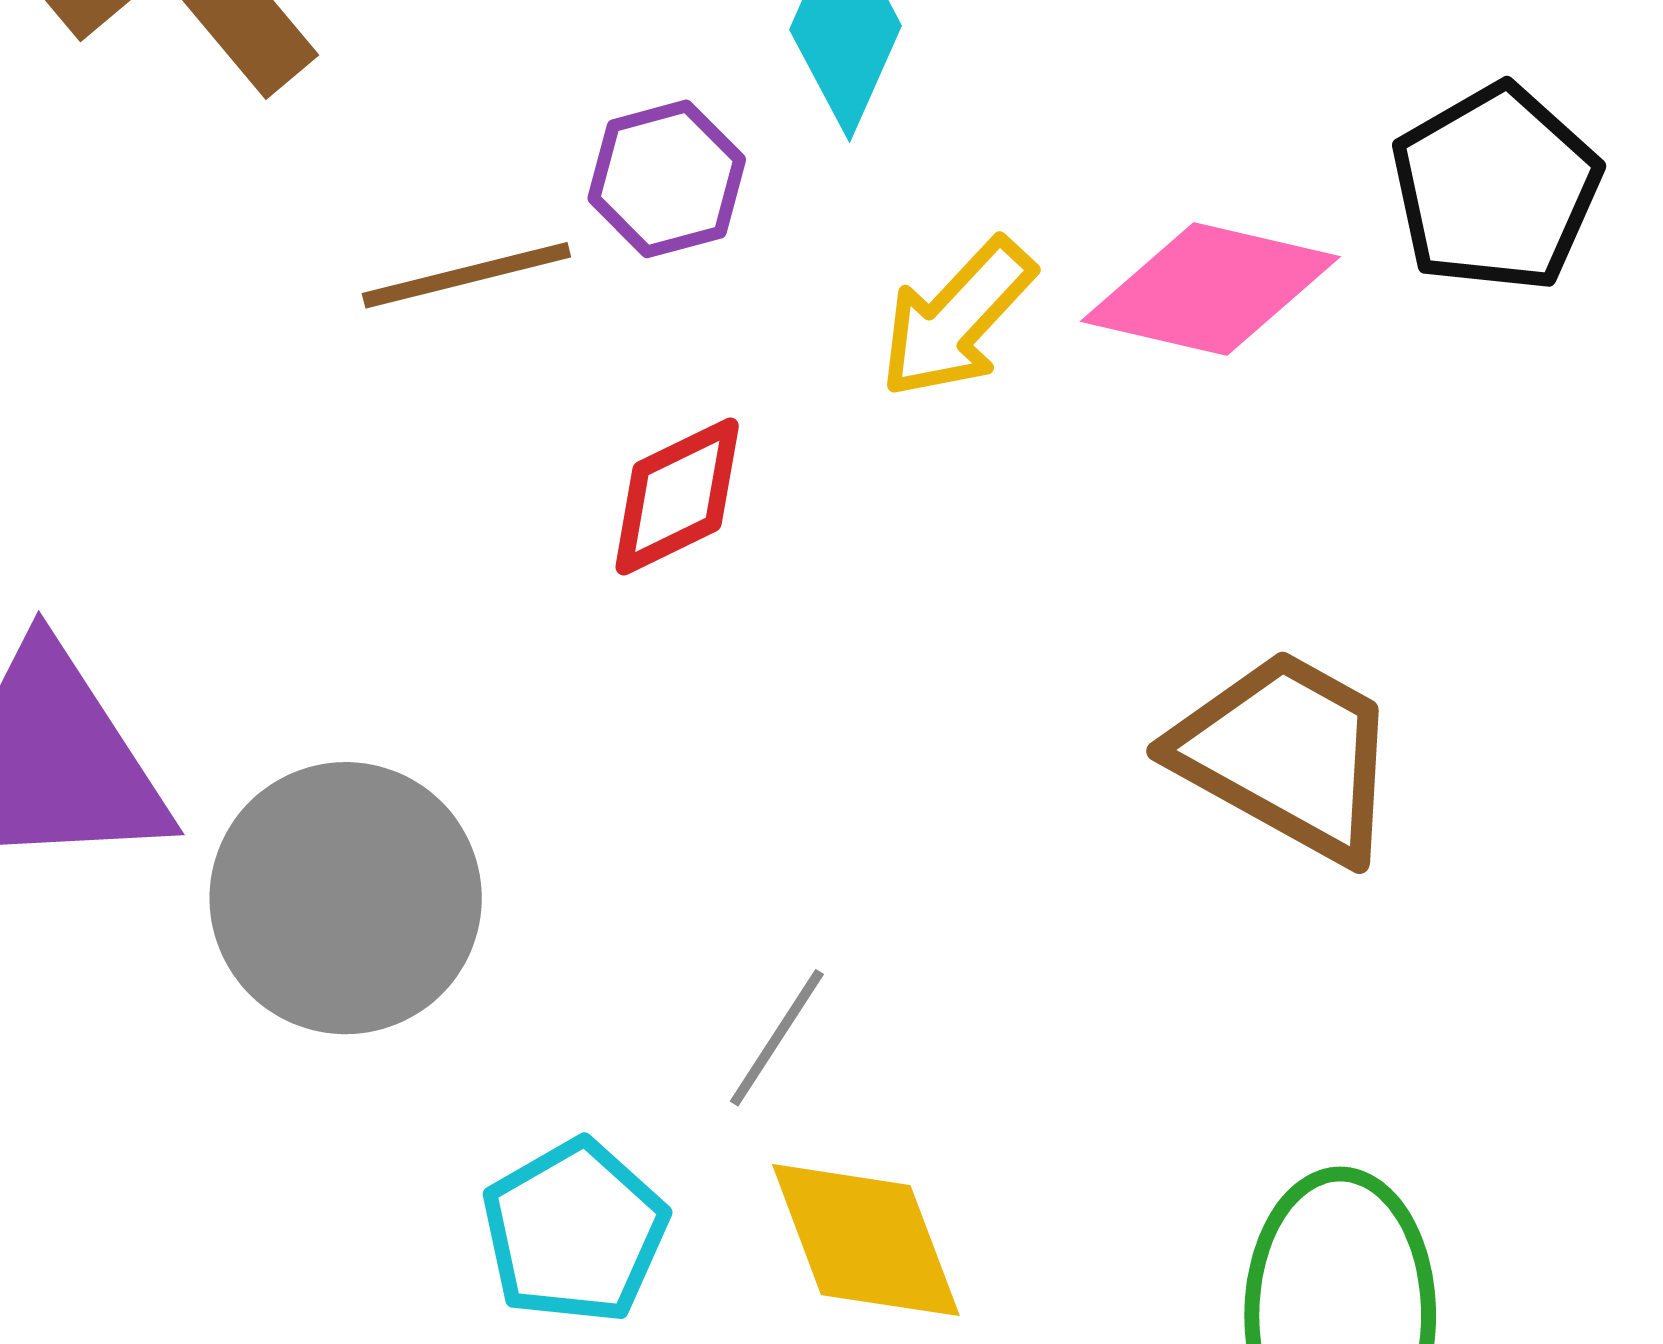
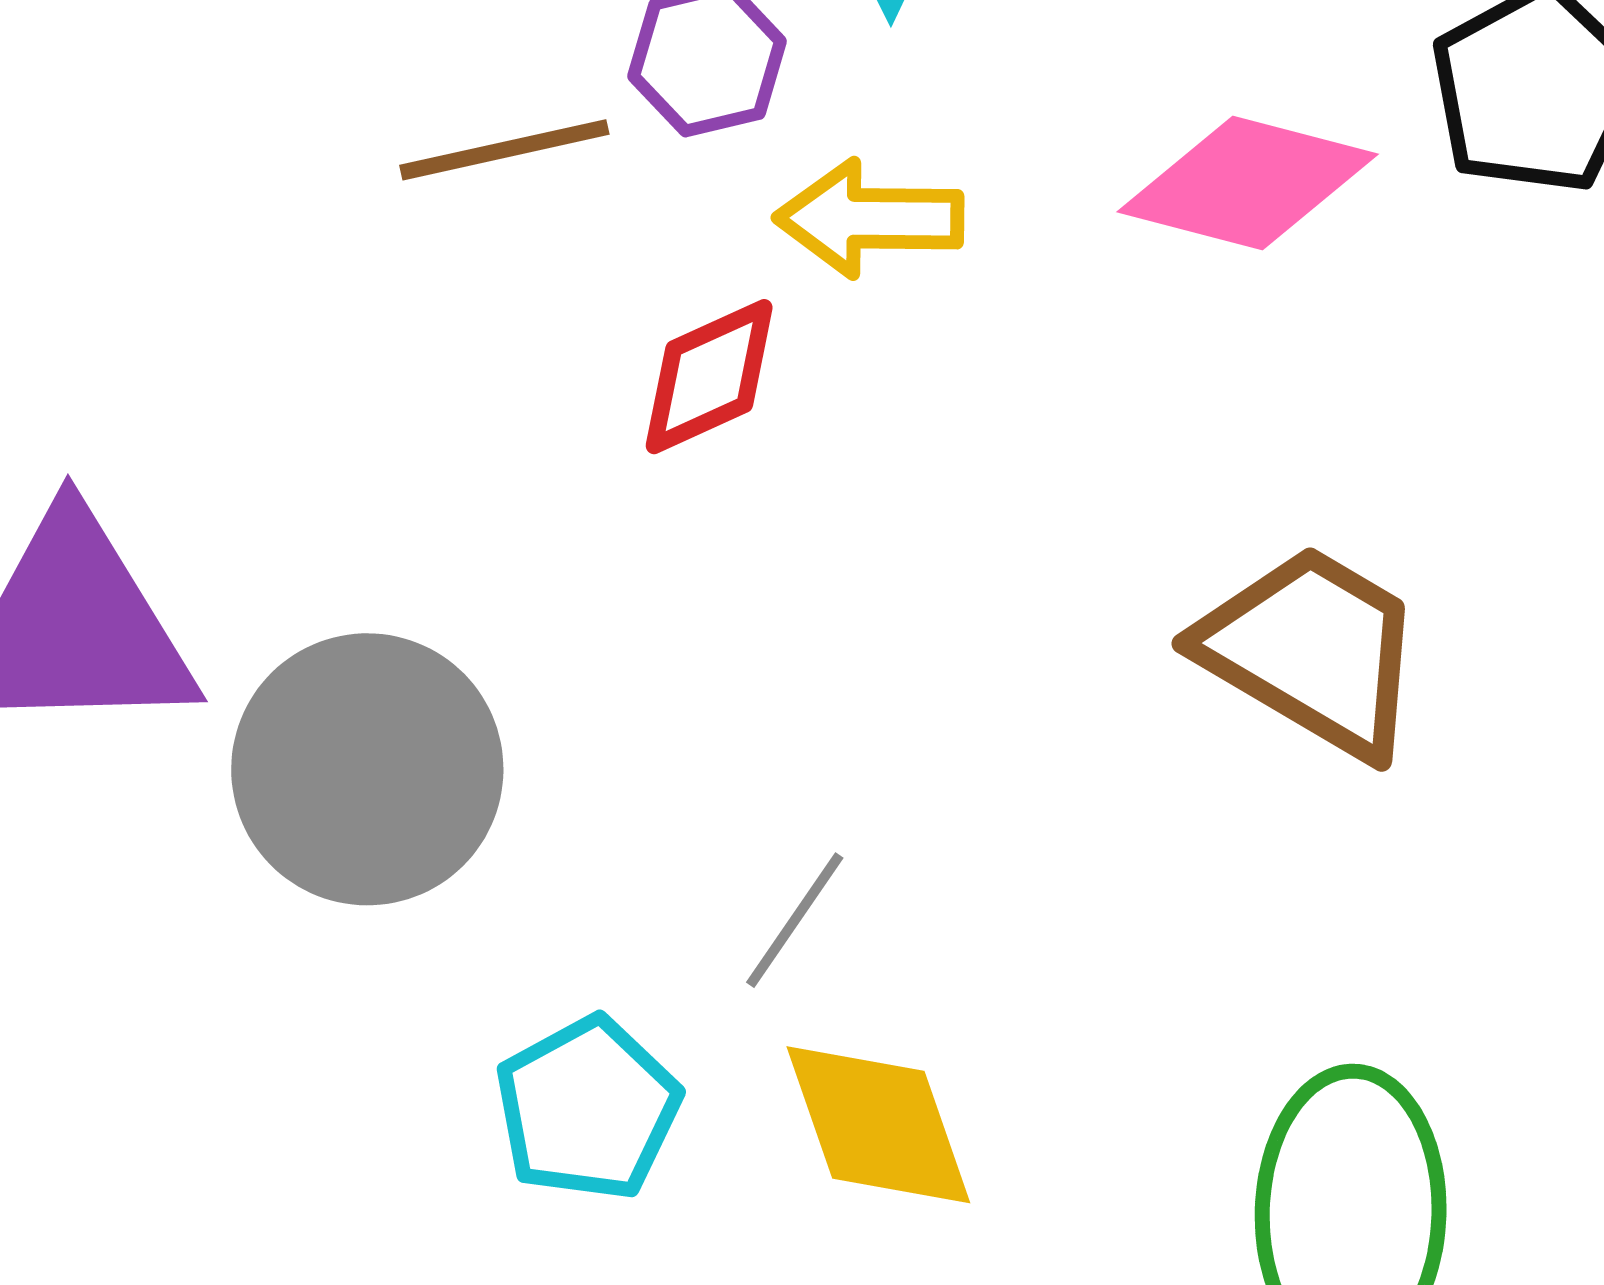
yellow arrow: (957, 318) -> (869, 218), moved, turned 46

